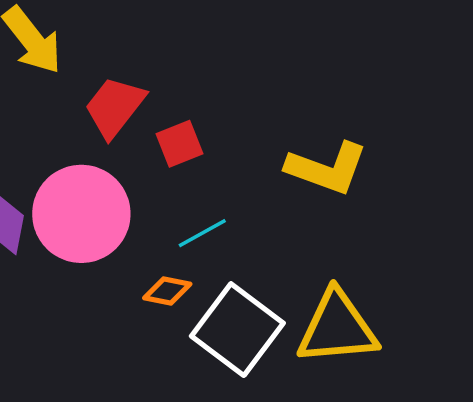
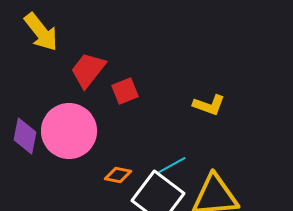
yellow L-shape: (327, 168) -> (209, 105), size x0.7
cyan line: (202, 233) -> (172, 165), moved

